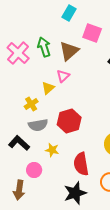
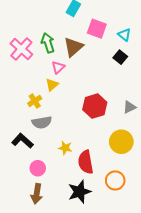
pink triangle: (63, 76) -> (58, 67), moved
red hexagon: (69, 121) -> (95, 106), moved
yellow star: (52, 150) -> (65, 148), moved
brown arrow: (19, 190) -> (37, 194), moved

